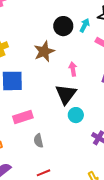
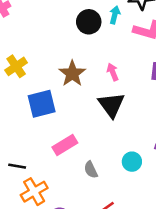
brown star: (44, 51) -> (72, 74), moved
cyan circle: (76, 115) -> (132, 162), moved

